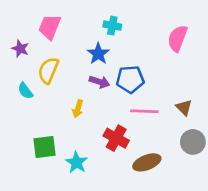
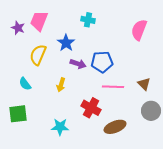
purple star: (20, 49) -> (18, 28), moved
blue star: (98, 54) -> (66, 43), moved
cyan semicircle: (25, 91) -> (25, 84), moved
green square: (45, 147) -> (18, 114), moved
cyan star: (77, 162) -> (60, 127), turned -30

